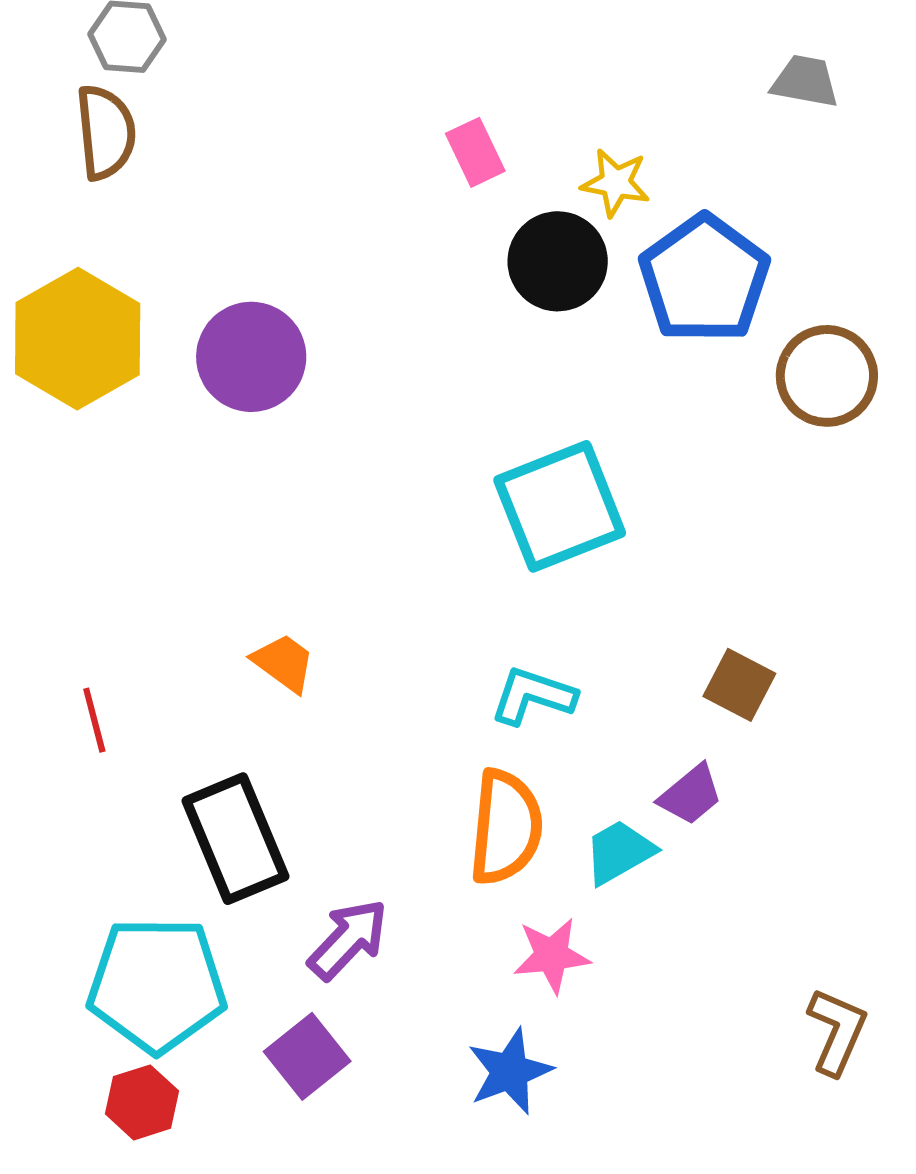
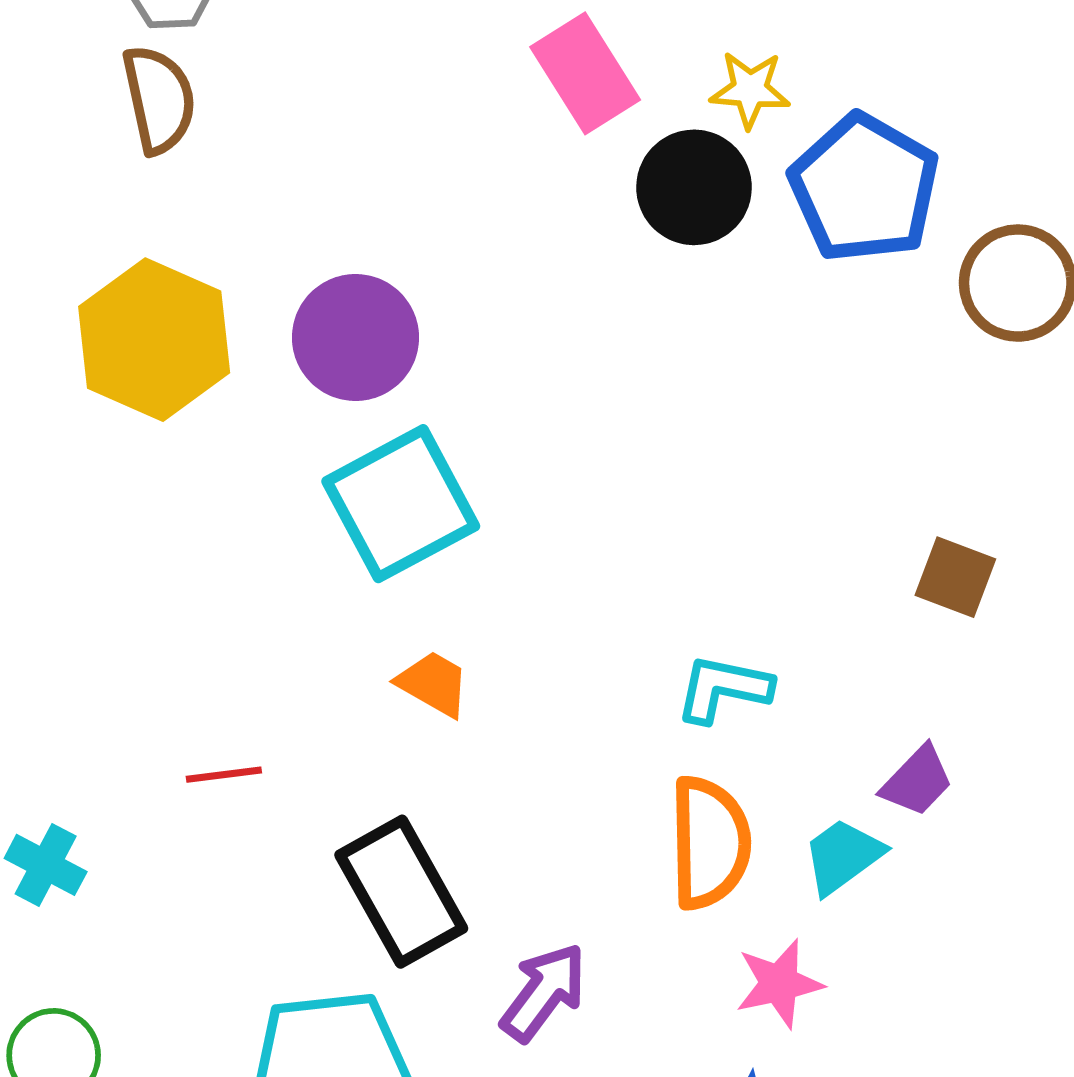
pink rectangle: (475, 152) -> (585, 73), size x1.5
cyan square: (560, 506) -> (401, 504), moved
brown square: (739, 685) -> (955, 577), moved
red line: (94, 720) -> (224, 775), turned -76

